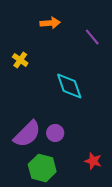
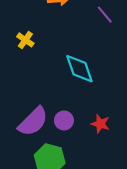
red star: (93, 161) -> (100, 124), moved

